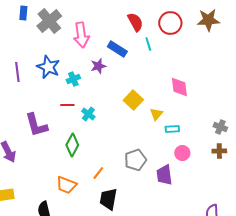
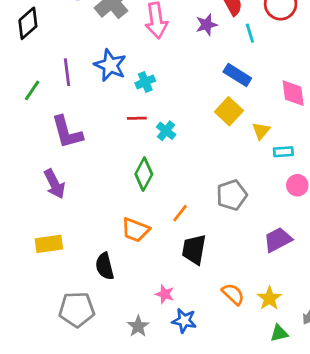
blue rectangle: (117, 49) -> (237, 75), moved
purple star: (98, 66) -> (207, 25), moved
purple L-shape: (36, 125) -> (67, 132), moved
purple trapezoid: (164, 175) -> (278, 240), moved, turned 70

